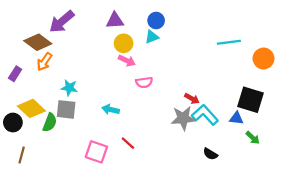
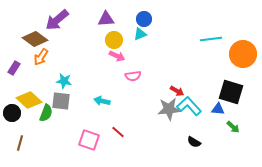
orange circle: (264, 58) -> (243, 54), size x1.4

